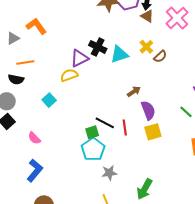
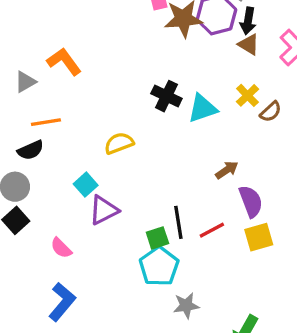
purple triangle: (79, 58) -> (104, 210), moved
black semicircle: (16, 79) -> (31, 150), turned -35
black line: (105, 123) -> (178, 222), turned 54
red line: (125, 128) -> (212, 230), turned 70

